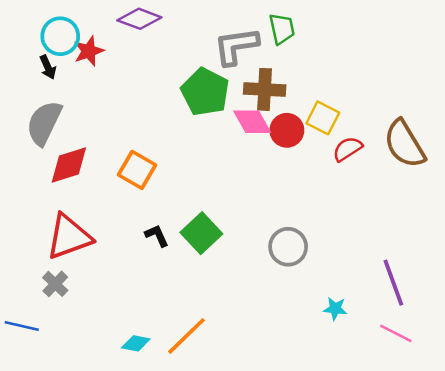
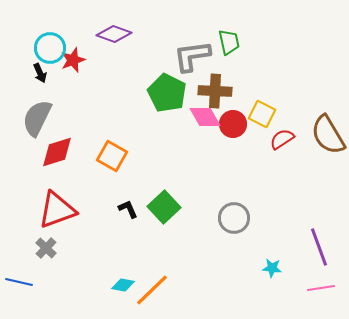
pink line: (396, 333) -> (321, 288), turned -36
cyan diamond: (136, 343) -> (123, 285), moved

